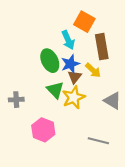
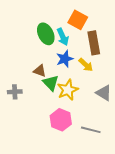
green ellipse: (50, 61) -> (46, 34), moved
brown triangle: (75, 77) -> (40, 71), moved, turned -48
pink hexagon: (43, 130) -> (61, 120), moved

